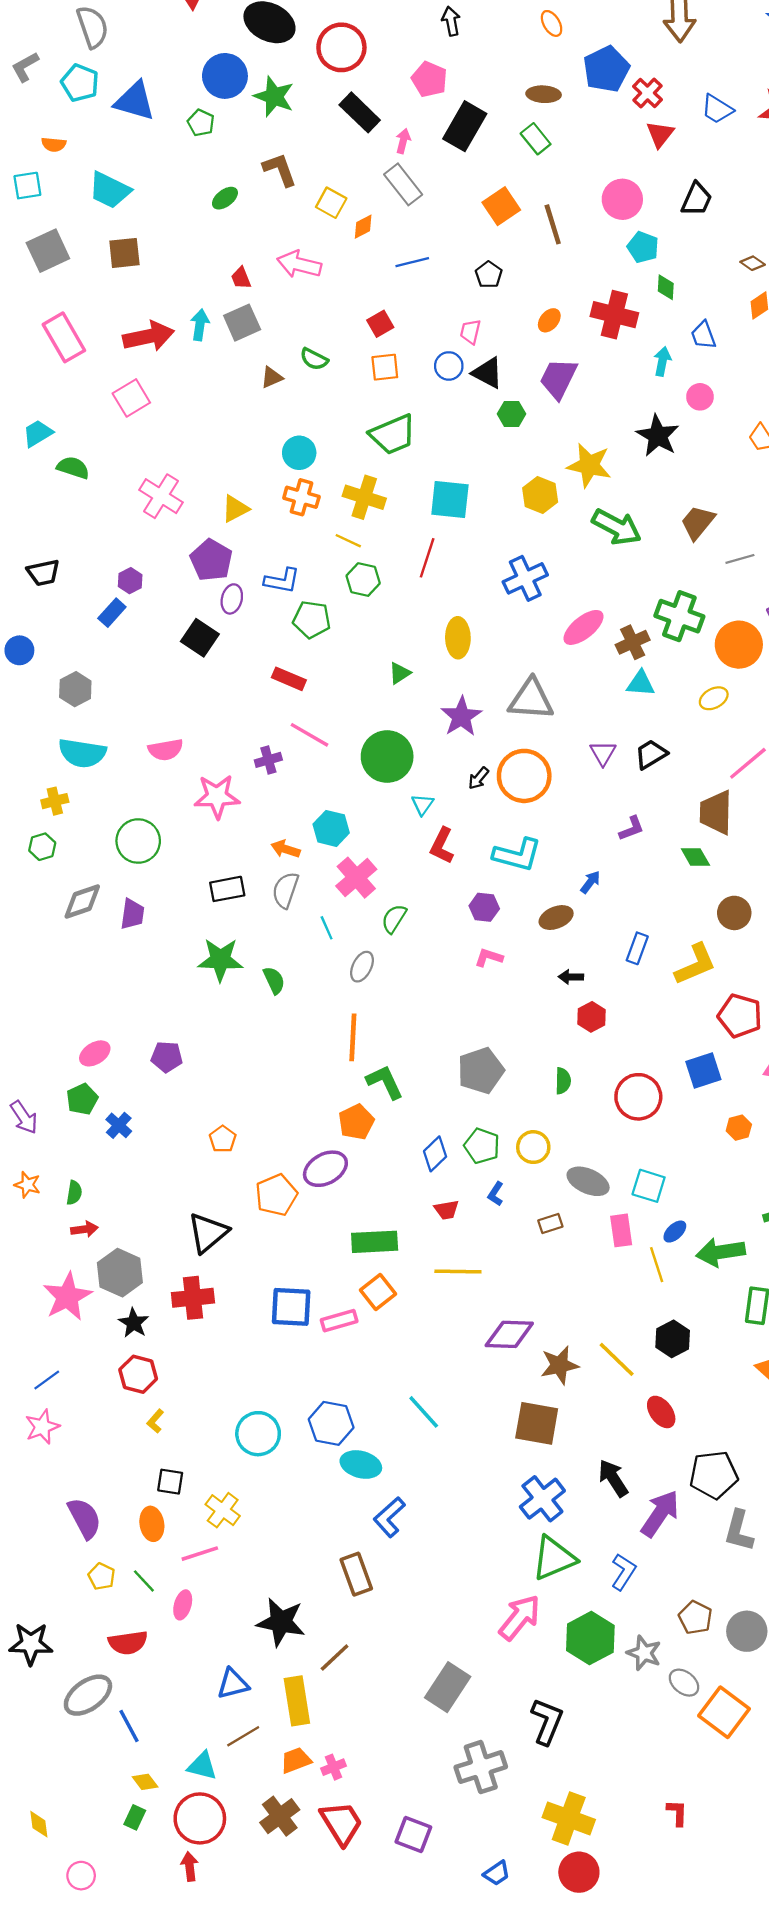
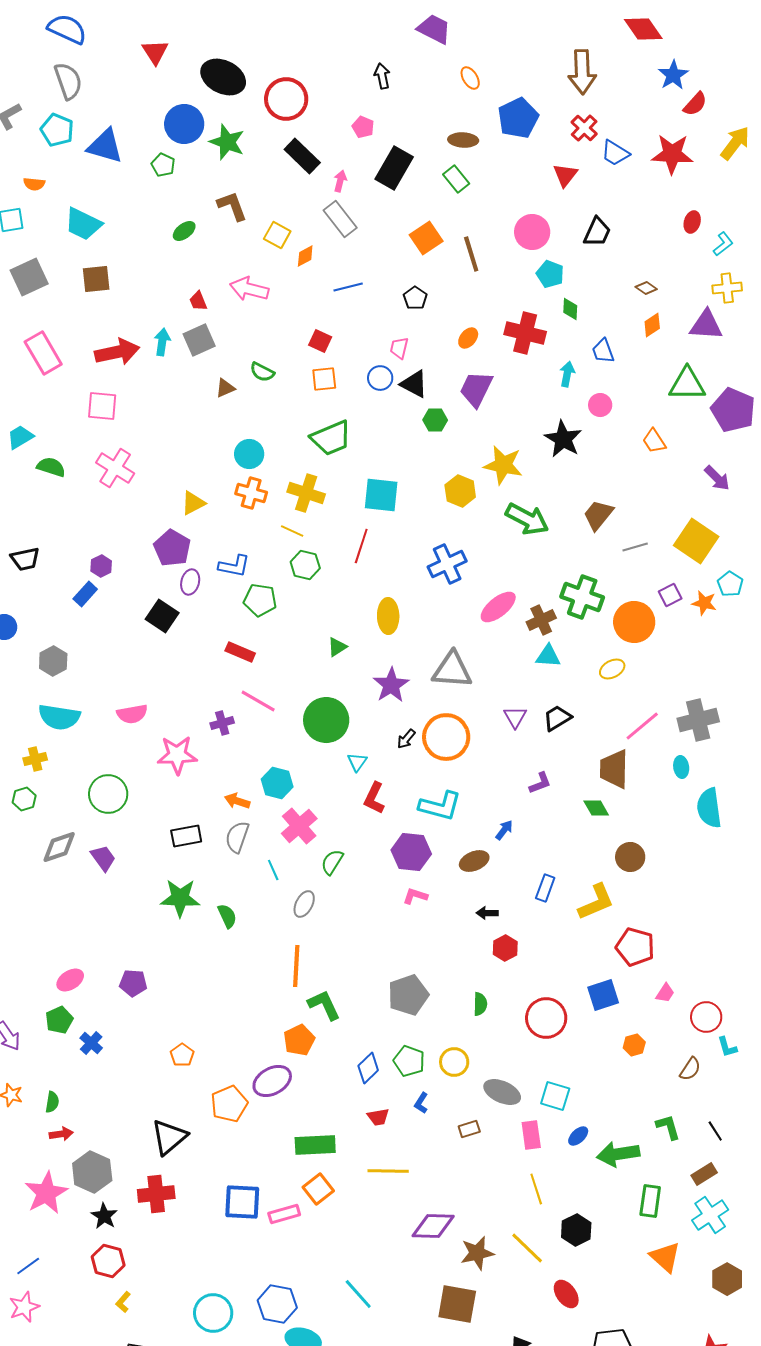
pink pentagon: (429, 79) -> (363, 127), size x0.7
red cross: (647, 93) -> (584, 128), moved
red square: (380, 324) -> (320, 341), turned -35
pink square: (131, 398) -> (102, 406), turned 36
pink cross: (161, 496) -> (115, 468), moved
purple hexagon: (484, 907) -> (411, 852), size x1.5
purple trapezoid: (132, 914) -> (103, 858), turned -44
yellow line: (657, 1265) -> (536, 1189), moved

